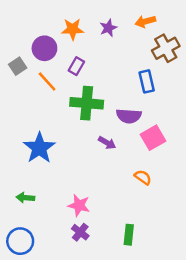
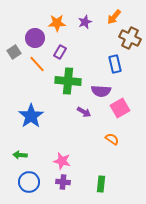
orange arrow: (145, 21) -> (114, 17), turned -35
brown cross: (166, 48) -> (130, 38), turned -35
purple cross: (80, 232) -> (63, 182), turned -32
blue circle: (20, 241) -> (29, 182), moved

